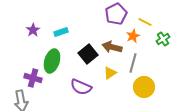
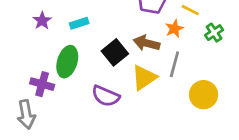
yellow triangle: (110, 73) -> (144, 78), size x1.5
yellow circle: (144, 87) -> (203, 95), moved

